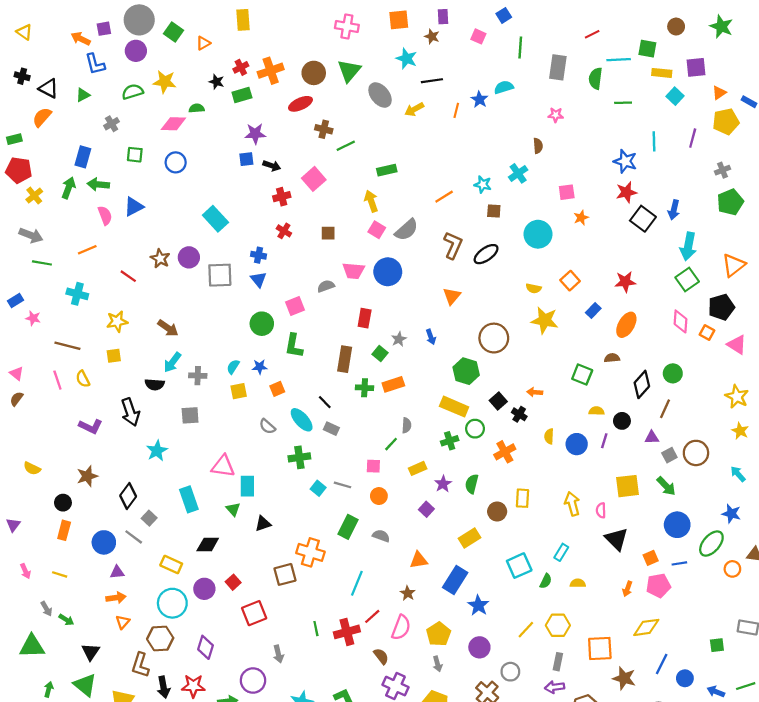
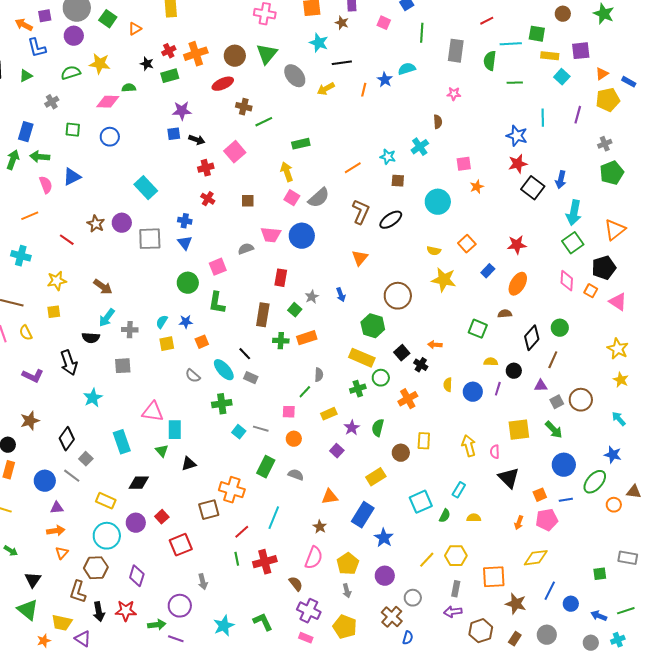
red line: (372, 616) -> (242, 532), moved

